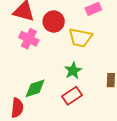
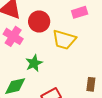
green star: (73, 71) -> (34, 63), moved

